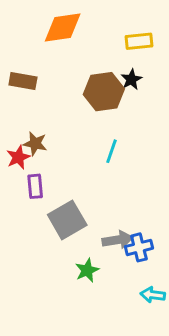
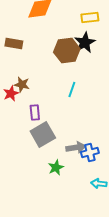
black star: (131, 79) -> (85, 43), size x1.5
purple rectangle: (35, 186) -> (35, 113), moved

